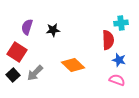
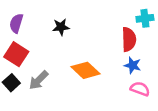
purple semicircle: (27, 27) -> (16, 23), moved
blue star: (119, 60) -> (133, 65), moved

